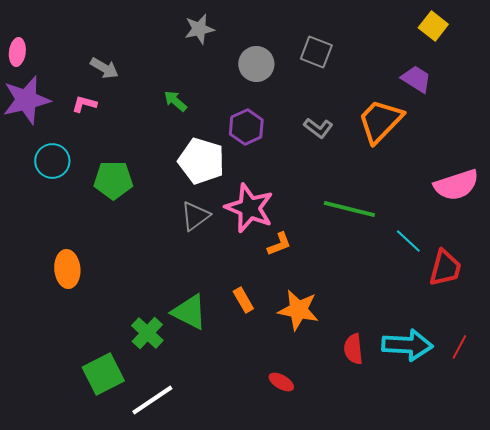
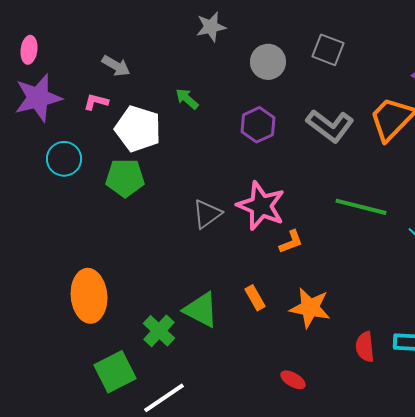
gray L-shape: (318, 128) -> (330, 126), size x1.6
white pentagon: (201, 161) -> (138, 129), moved
orange ellipse: (67, 269) -> (89, 296), moved, size x1.4

